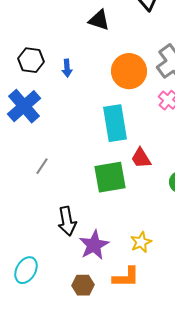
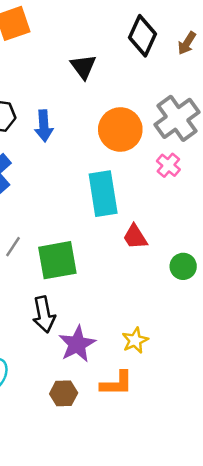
black triangle: (99, 20) -> (83, 67), turned 35
blue arrow: (67, 68) -> (44, 126), size x1.4
green square: (110, 177) -> (57, 260), moved

